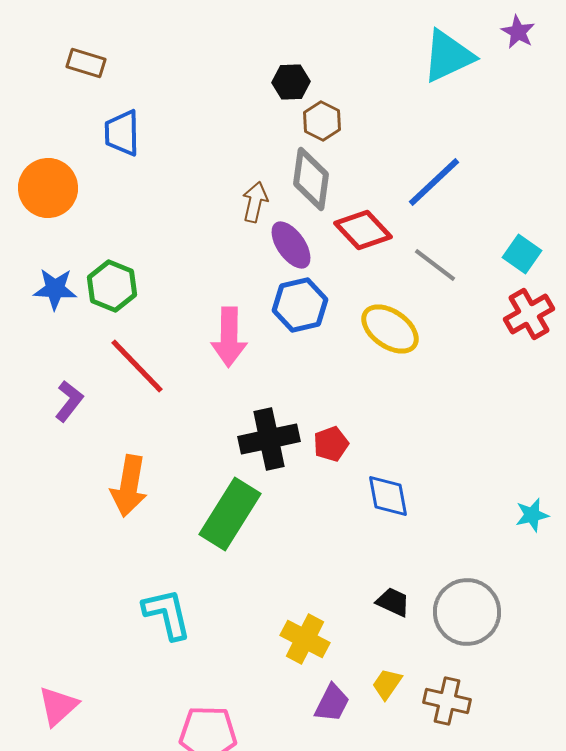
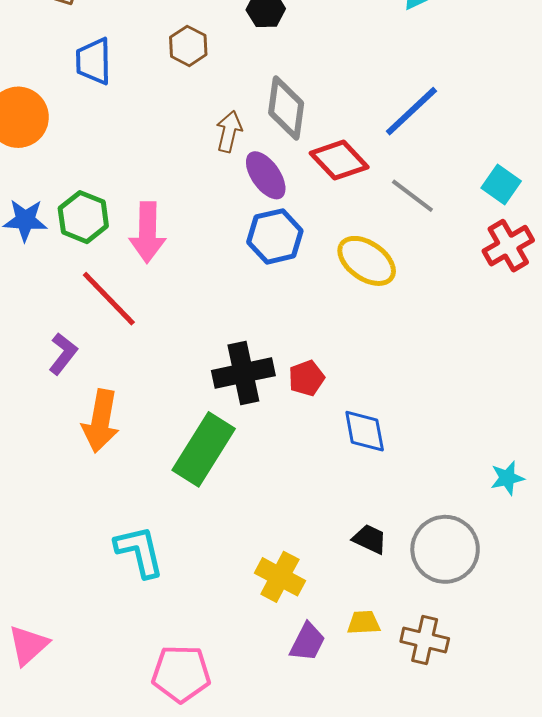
brown hexagon: (322, 121) -> (188, 46), moved
pink arrow: (229, 337) -> (148, 232), moved
purple L-shape: (69, 401) -> (63, 354), moved
cyan star: (532, 515) -> (507, 478), moved
yellow trapezoid: (387, 684) -> (364, 623), turned 52

